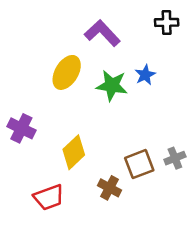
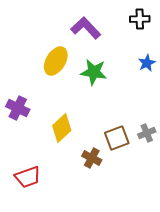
blue star: (145, 75) -> (147, 63), moved
red trapezoid: (49, 197) -> (28, 177), moved

